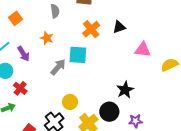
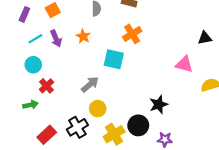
black triangle: (119, 27) -> (205, 38), moved
purple arrow: (23, 54) -> (56, 39), moved
gray arrow: (58, 67) -> (90, 84), moved

